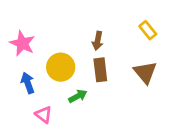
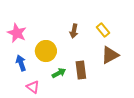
yellow rectangle: (148, 30) -> (103, 30), moved
brown rectangle: (100, 70) -> (81, 70), moved
brown triangle: (145, 72) -> (110, 55), turned 42

